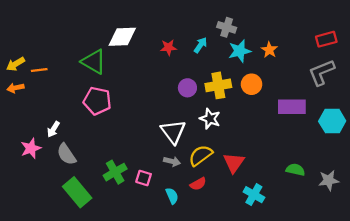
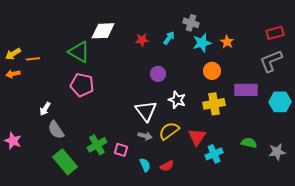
yellow cross: (218, 85) -> (214, 104), moved
pink star: (31, 148) -> (13, 141), moved, turned -30
red semicircle: (198, 184) -> (167, 166), moved
cyan cross: (254, 195) -> (214, 154), moved, turned 36

